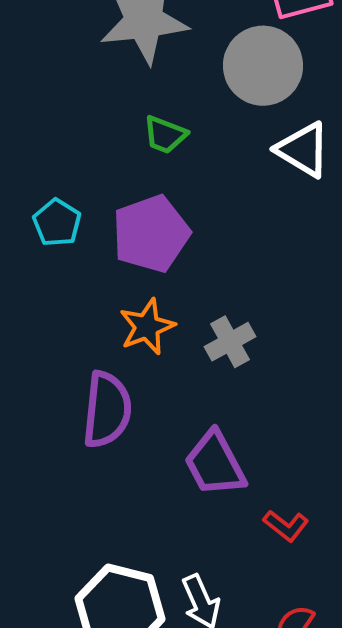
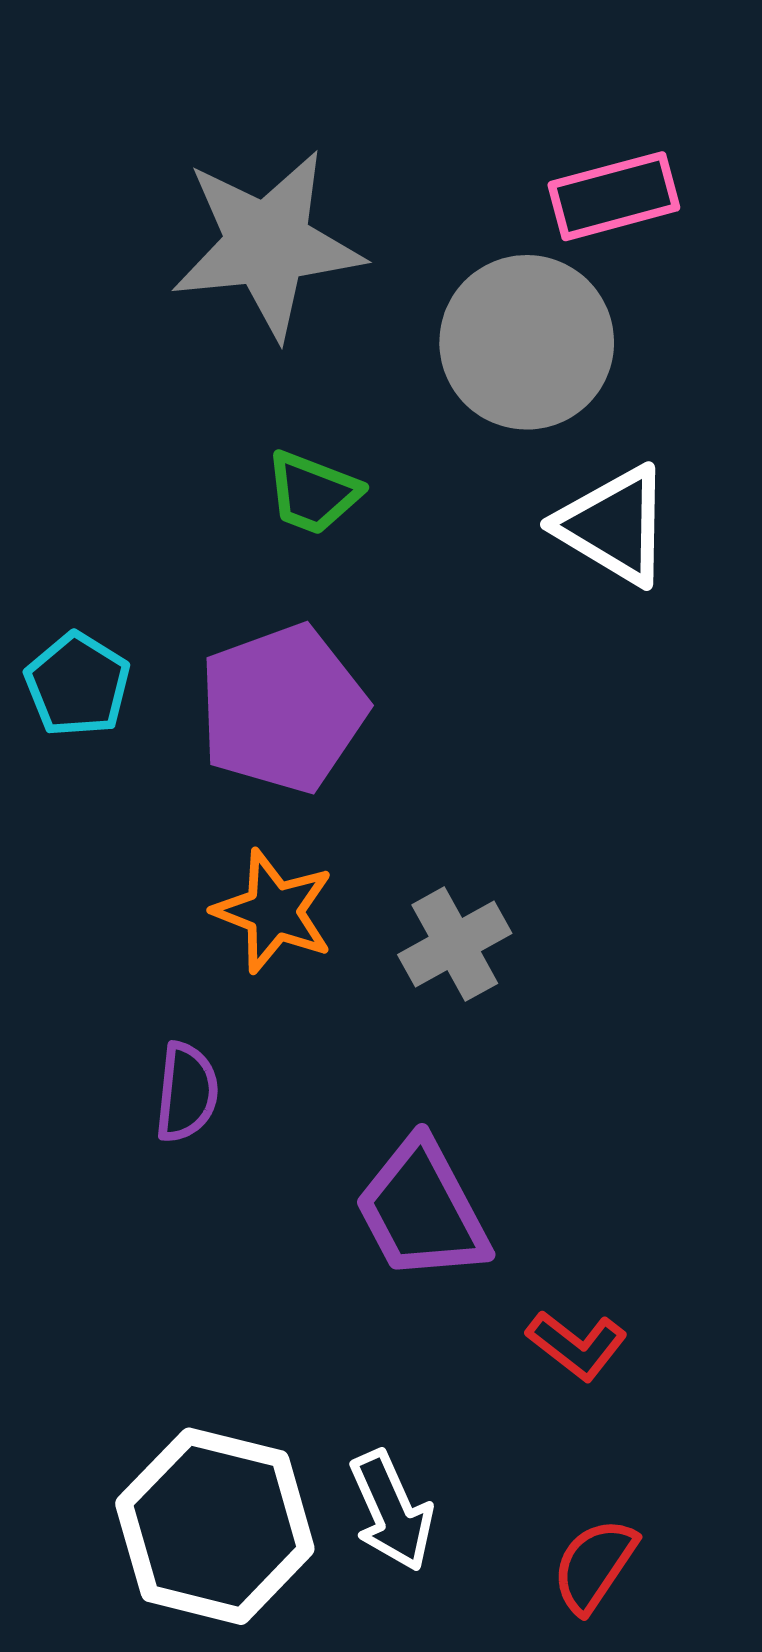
orange star: (147, 327) -> (274, 911), turned -30
purple semicircle: (107, 410) -> (187, 1092), size x0.6

